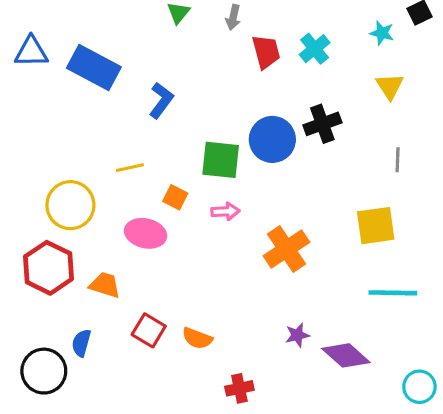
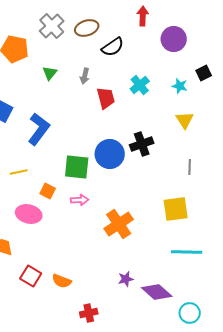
cyan cross: (315, 49) -> (140, 85), moved
blue L-shape: (161, 100) -> (39, 129), size x1.4
cyan circle: (419, 387) -> (190, 313), moved

